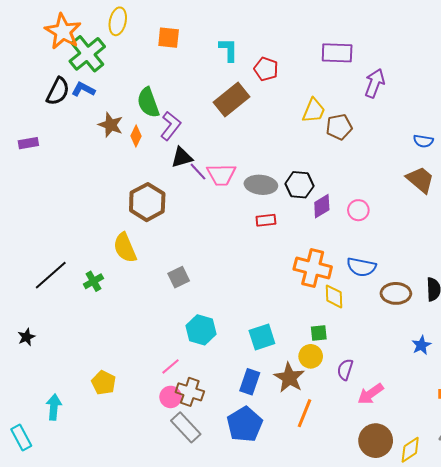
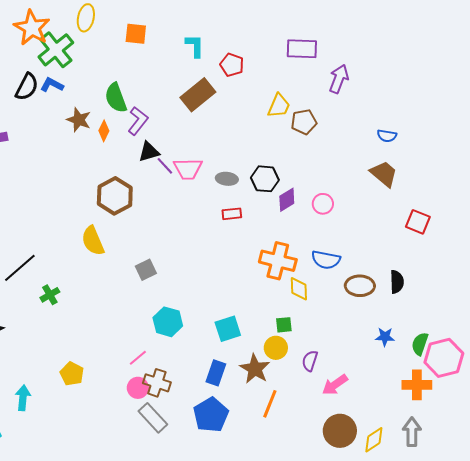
gray ellipse: (261, 185) -> (227, 179), size x0.7
green cross: (93, 281) -> (50, 295), moved
blue star: (421, 345) -> (385, 337), turned 30

